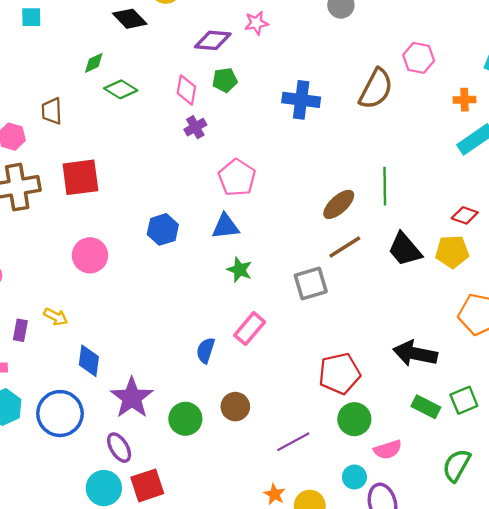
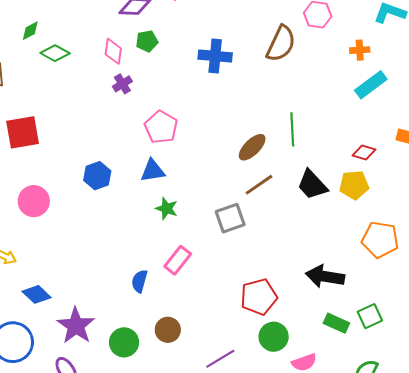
blue diamond: (89, 361) -> (37, 294), turned -52

